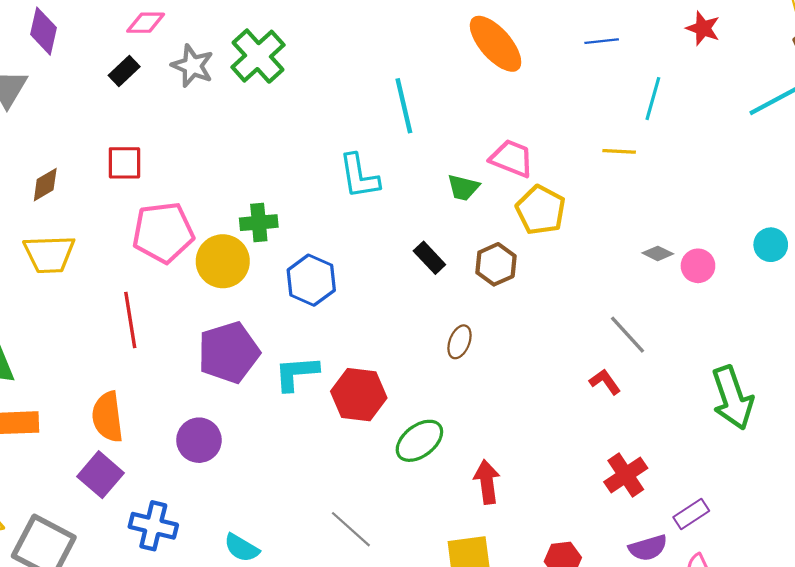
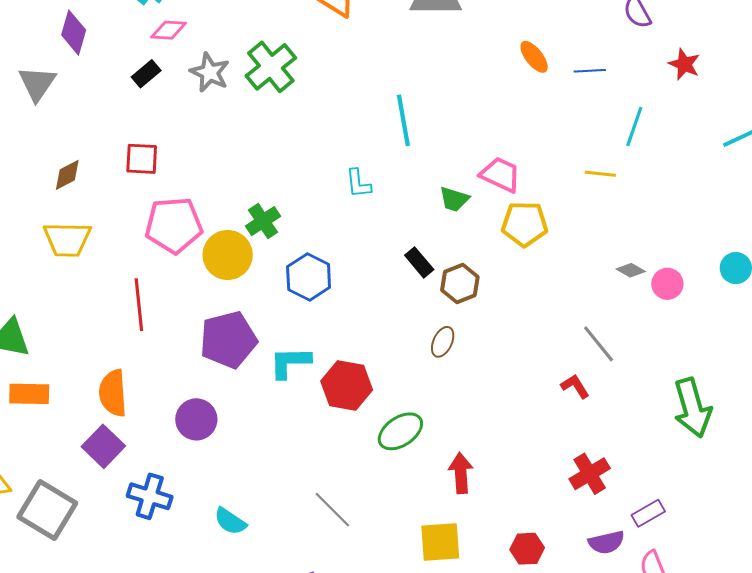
orange ellipse: (496, 44) -> (534, 57), moved, size x0.6
cyan L-shape: (359, 176) -> (358, 183), size x0.7
yellow pentagon: (541, 210) -> (525, 224), turned -30
green cross: (259, 223) -> (263, 221), turned -32
brown hexagon: (496, 264) -> (460, 284), moved

